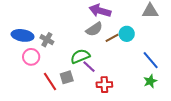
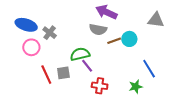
gray semicircle: (94, 29) -> (98, 29), turned 36
green star: (150, 81) -> (136, 87), moved

